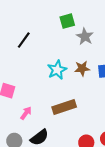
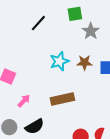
black line: (24, 40) -> (38, 23), moved

